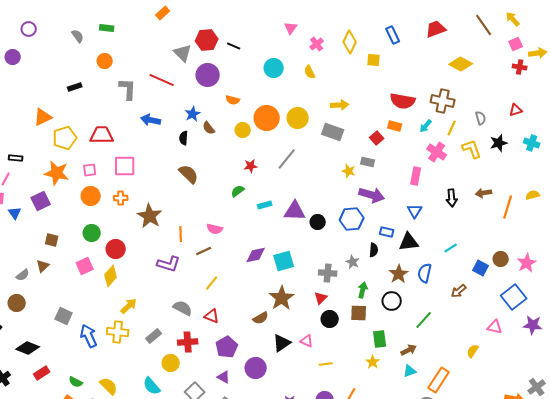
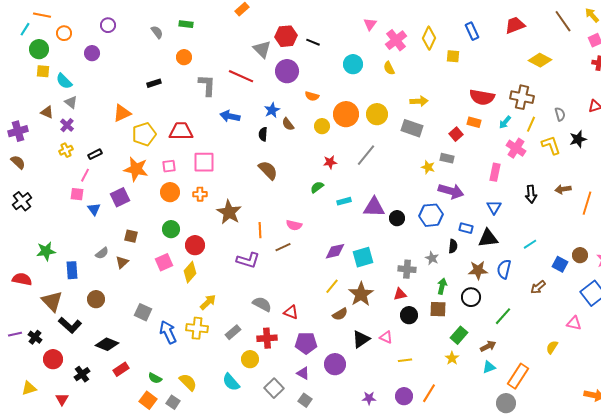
pink cross: (317, 44) -> (396, 40), size x1.5
black rectangle: (16, 158) -> (95, 154), turned -32
brown star: (399, 274) -> (478, 270), turned 30
gray semicircle: (23, 275) -> (102, 253), moved
yellow line: (212, 283) -> (332, 286), moved
red triangle: (321, 298) -> (400, 294), turned 32
green rectangle: (380, 339) -> (459, 335), turned 48
purple pentagon: (227, 347) -> (306, 343), turned 30

